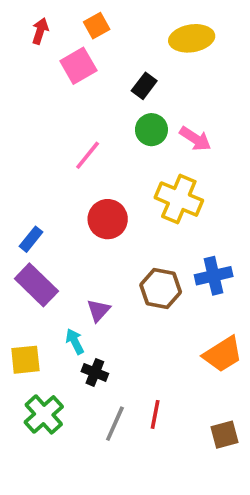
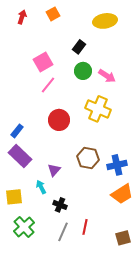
pink square: (78, 66) -> (43, 62), moved
blue cross: (214, 276) -> (117, 165), moved
black cross: (95, 372) -> (60, 205), moved

